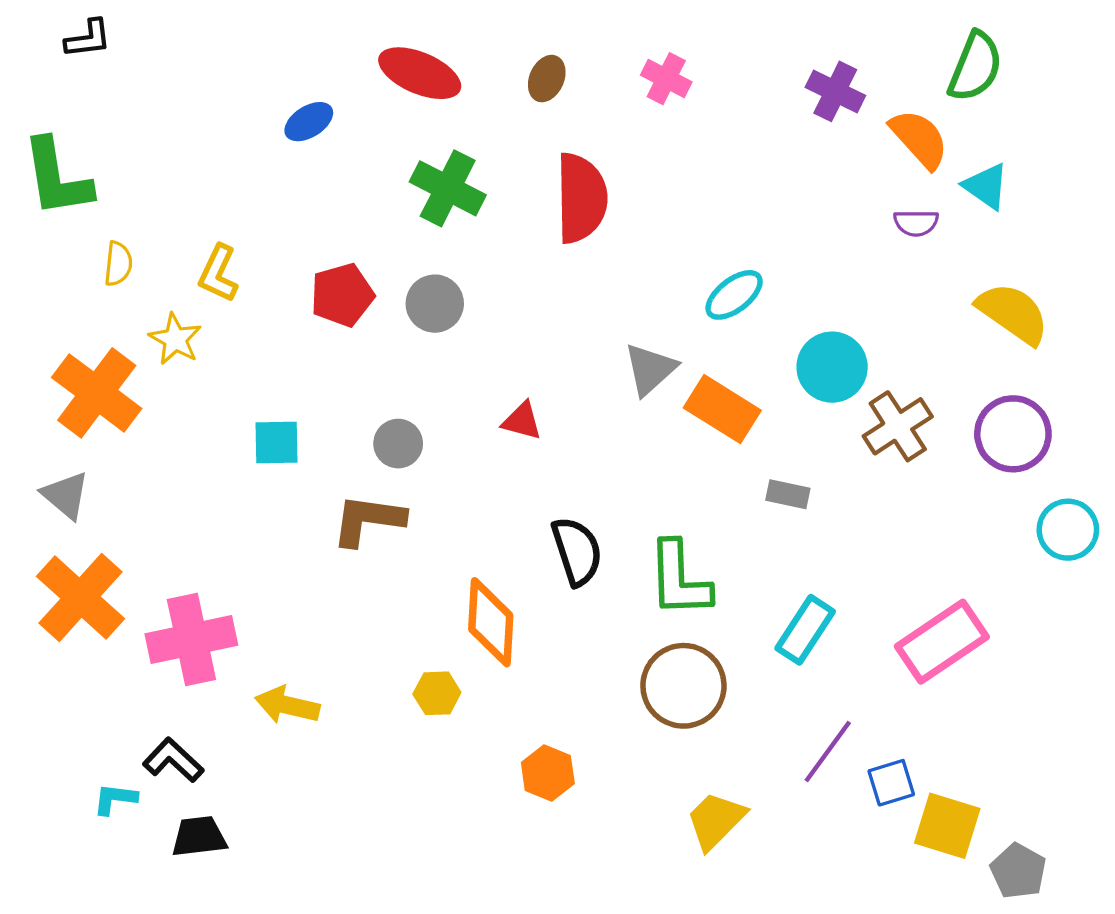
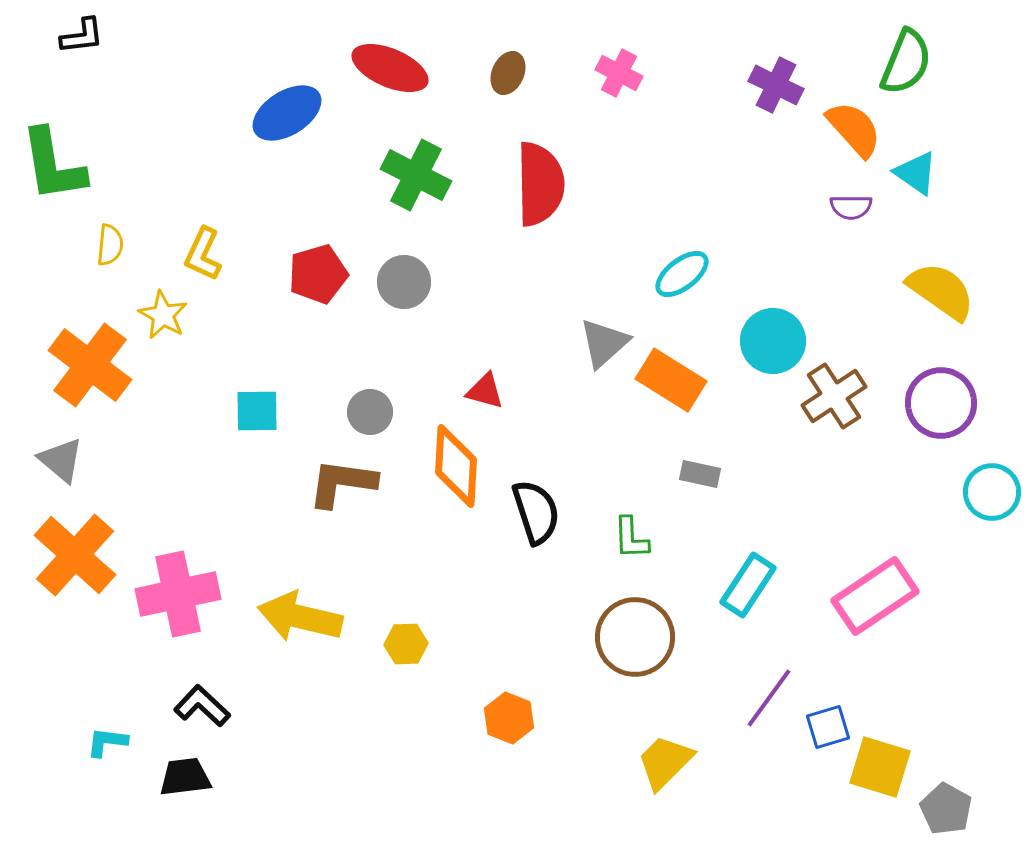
blue ellipse: (309, 122) -> (287, 113), size x1.5
gray rectangle: (788, 494) -> (700, 474), moved
green L-shape: (679, 579) -> (631, 538), size x0.6
orange diamond: (491, 622) -> (456, 466), moved
yellow arrow: (287, 705) -> (300, 617), moved, size x1.4
black L-shape: (173, 760) -> (202, 706), moved

